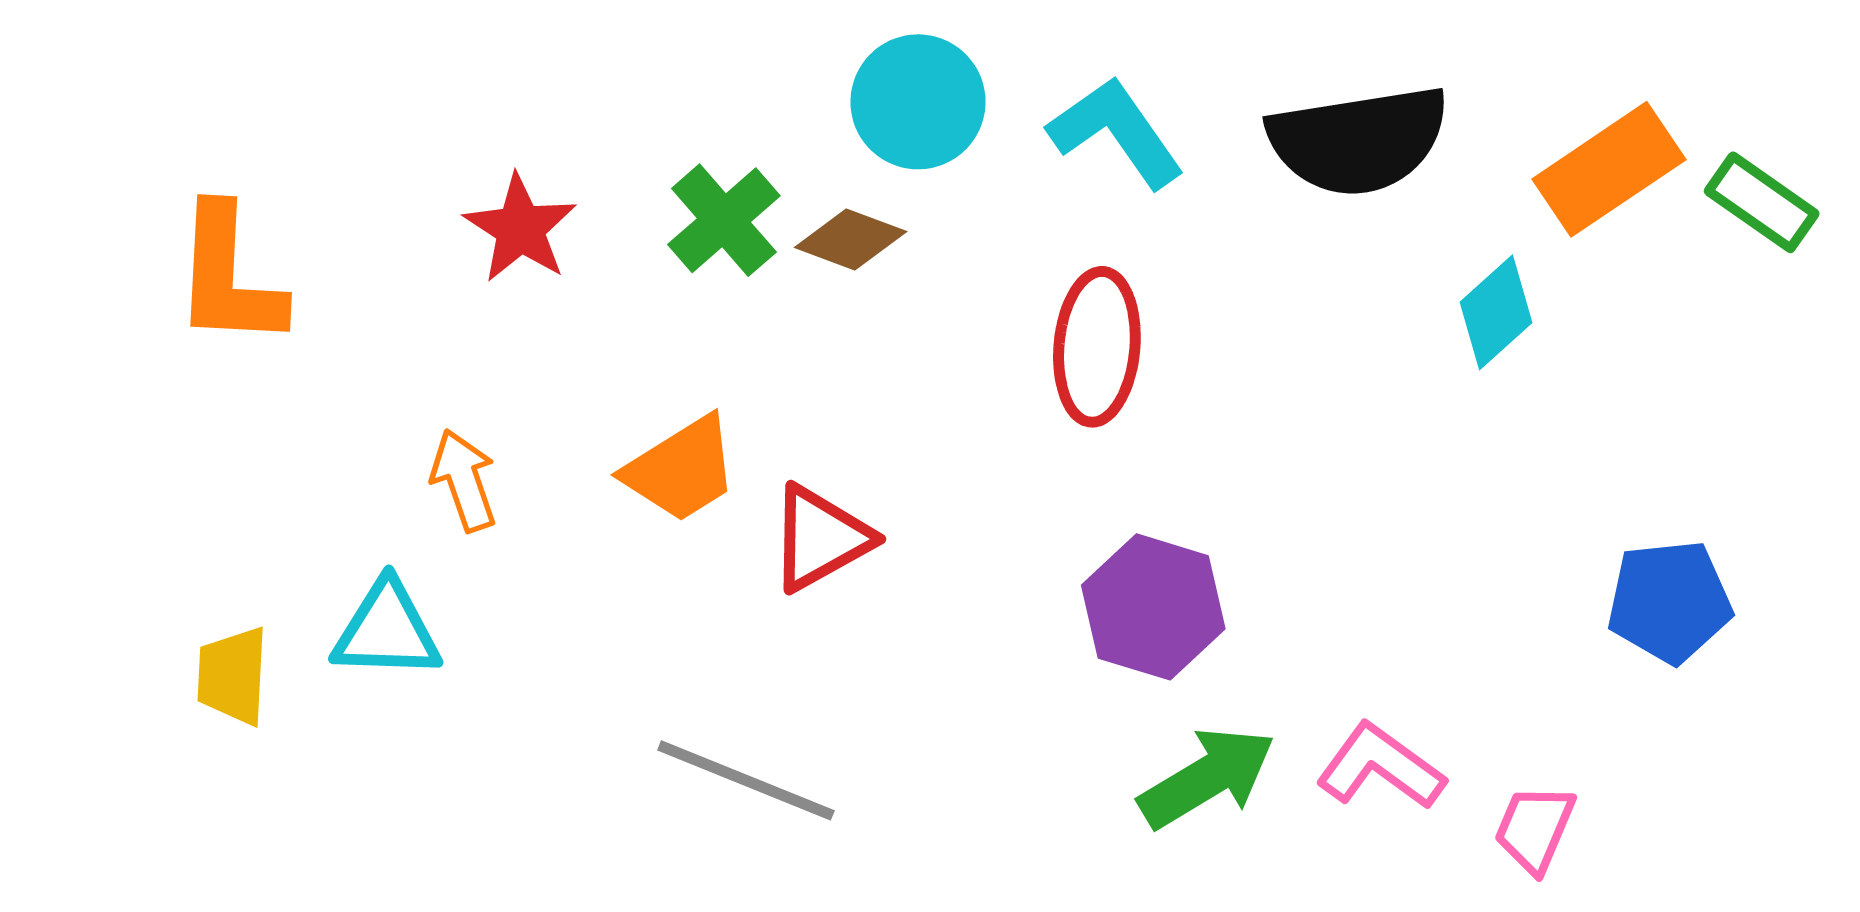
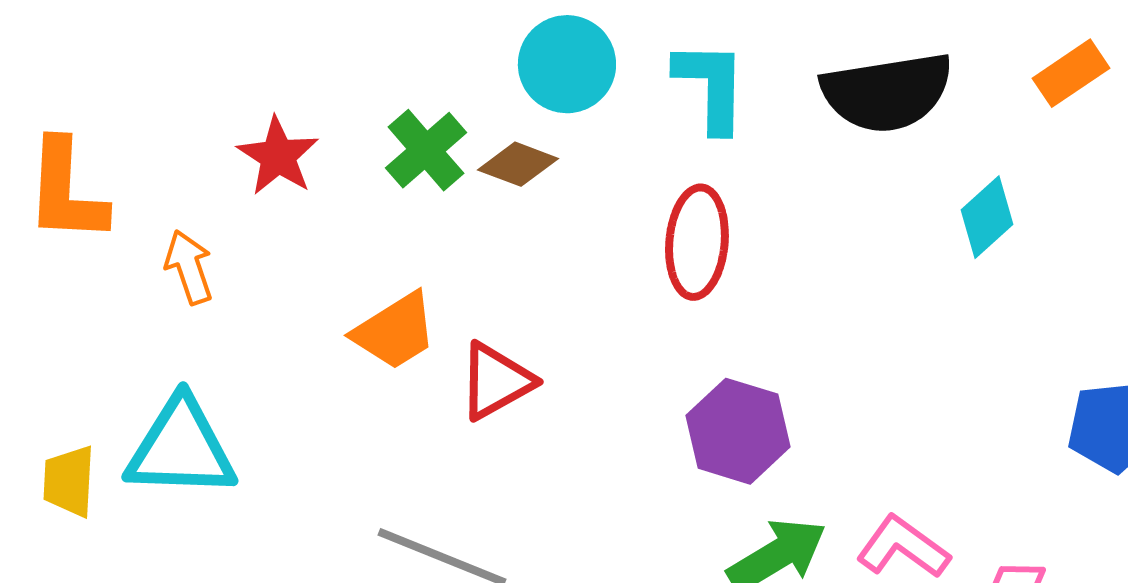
cyan L-shape: (1116, 132) -> (711, 86), turned 36
orange rectangle: (1609, 169) -> (1071, 73), moved, size x0.7
orange arrow: (464, 480) -> (189, 267), moved
cyan triangle: (387, 630) -> (181, 448), size x1.4

